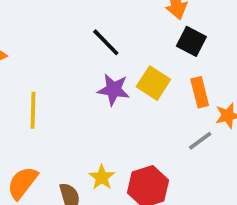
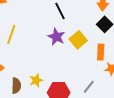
gray line: (200, 141) -> (89, 87), moved, turned -32

